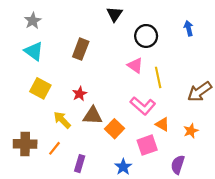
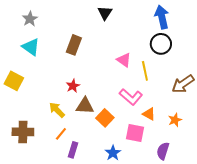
blue arrow: (189, 28) -> (162, 17), moved, size x1.6
black circle: (146, 36) -> (161, 44), moved
yellow square: (40, 88) -> (14, 81), moved
pink square: (147, 145) -> (135, 133), turned 30
orange line: (55, 148) -> (61, 134), moved

